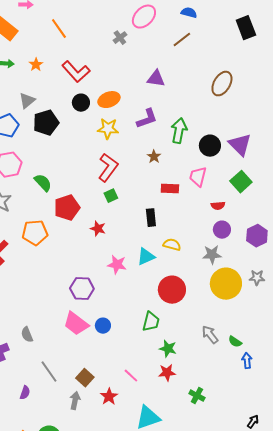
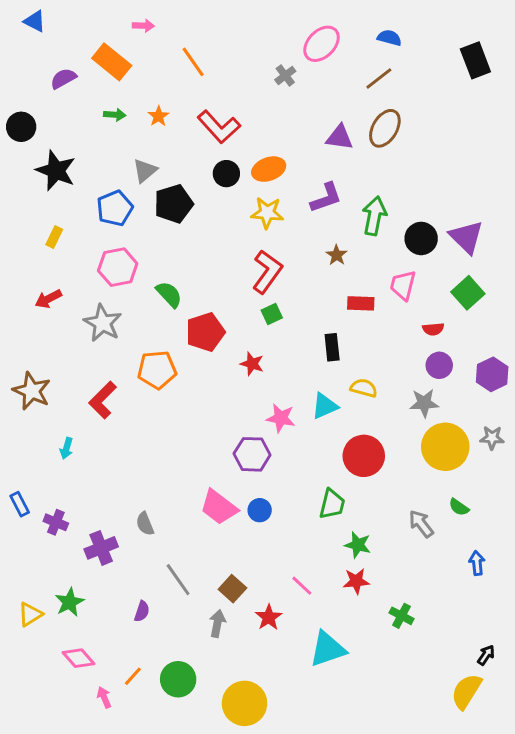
brown ellipse: (222, 84) -> (385, 128), moved
purple hexagon: (82, 289) -> (252, 454), moved
green semicircle: (235, 342) -> (459, 507), moved

